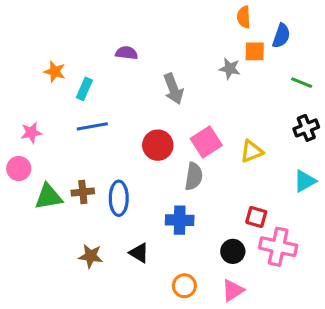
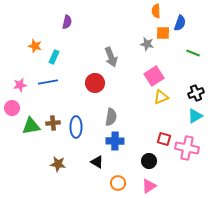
purple semicircle: (127, 53) -> (67, 22), moved, turned 96
blue line: (92, 126) -> (48, 82), moved
black cross: (306, 128) -> (196, 93), moved
pink square: (206, 142) -> (154, 76), moved
red circle: (158, 145) -> (95, 83), moved
gray semicircle: (194, 176) -> (111, 117), moved
pink cross: (278, 247) -> (187, 148), moved
black triangle: (139, 253) -> (97, 162), moved

